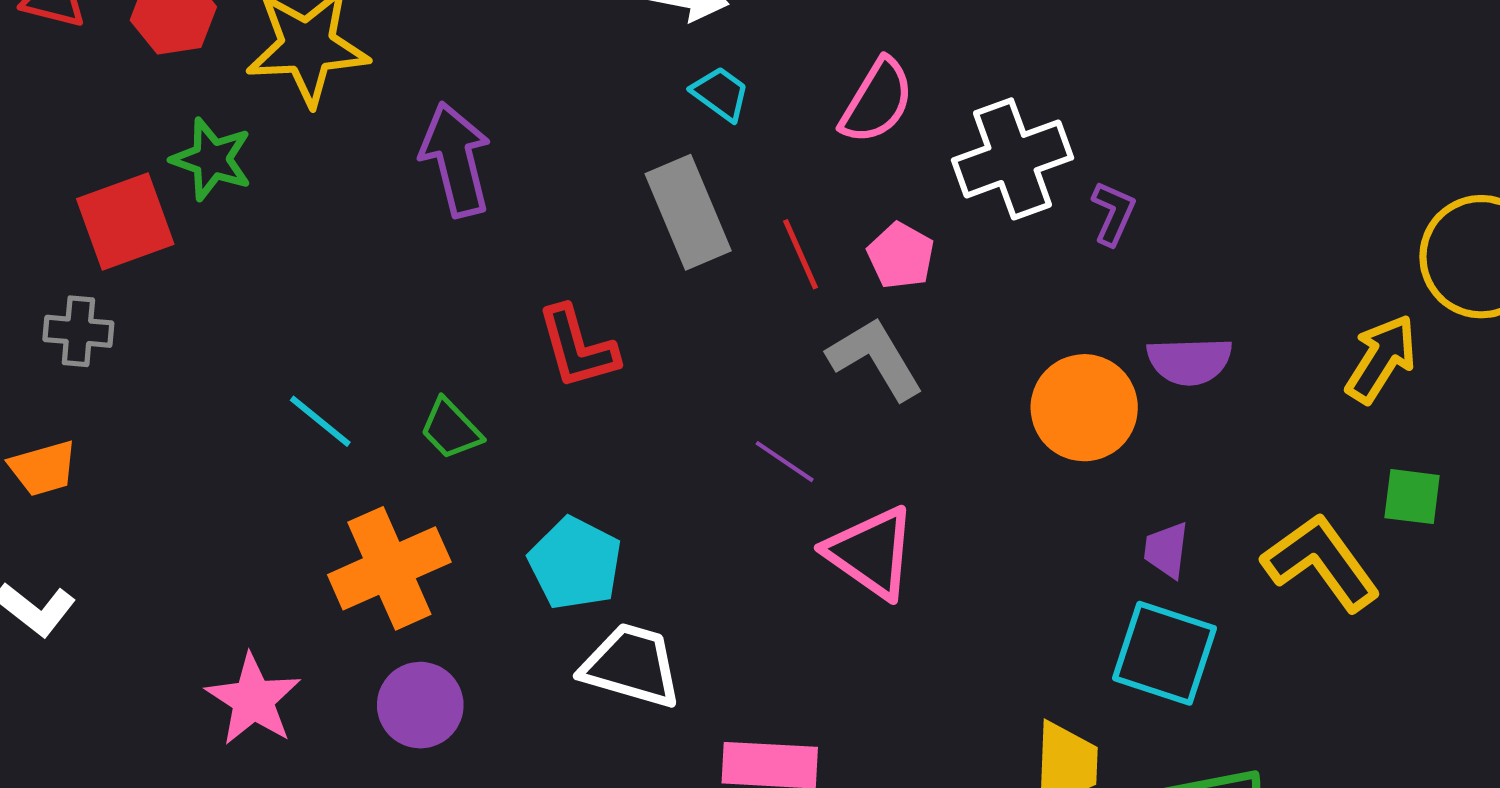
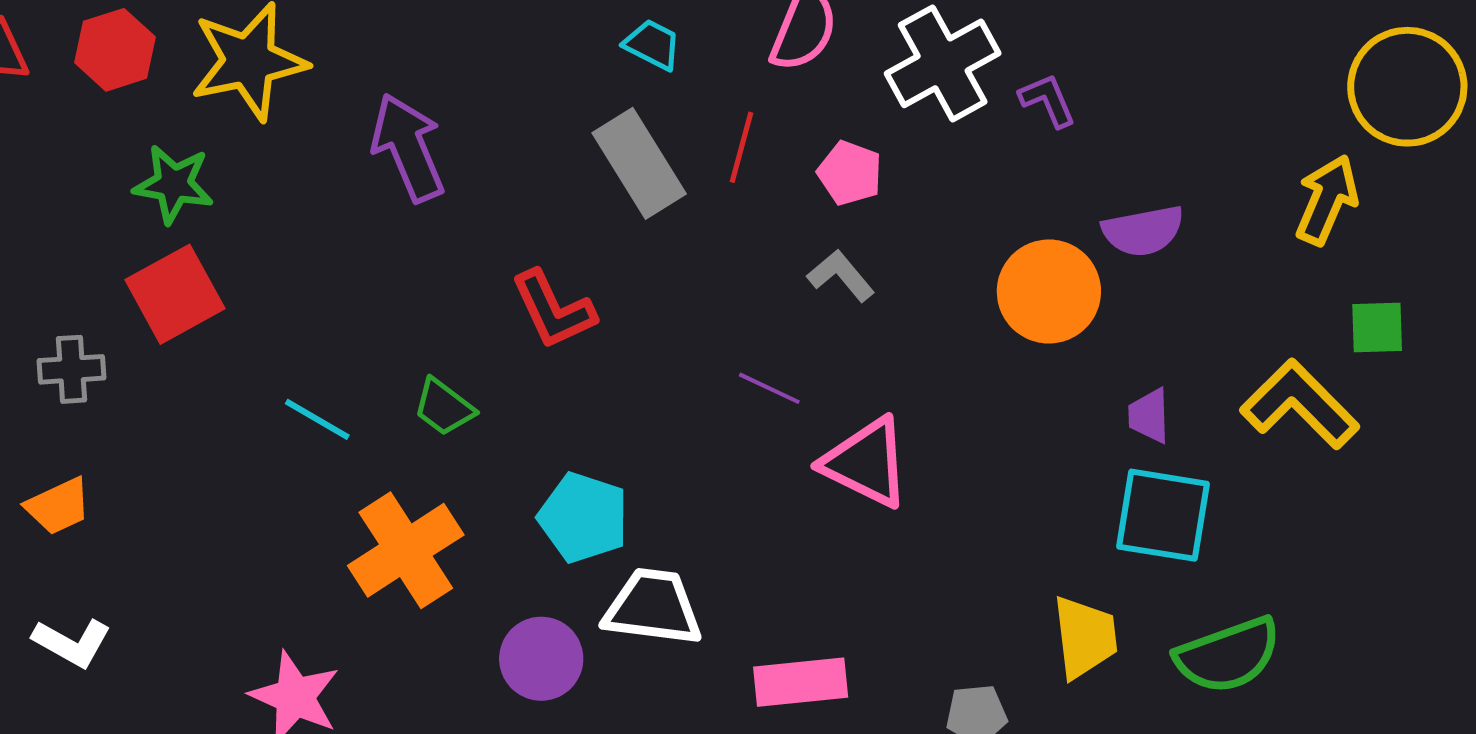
purple L-shape: (1113, 213) -> (1048, 100), turned -38
red square: (125, 221) -> (175, 294), moved
red line: (801, 254) -> (741, 147), moved, turned 48
gray L-shape: (875, 358) -> (841, 276), size x0.7
purple circle: (420, 705) -> (541, 659), moved

